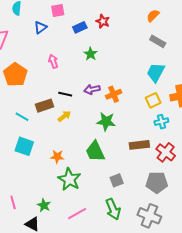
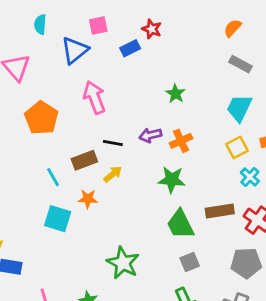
red star: (103, 21) -> (152, 29), moved
blue triangle: (40, 27) -> (75, 50), size x1.5
green star: (90, 54) -> (175, 94), moved
pink arrow: (53, 61) -> (94, 97), size x1.6
cyan line: (22, 117) -> (53, 177), turned 32
cyan cross: (161, 122) -> (250, 177), turned -32
green trapezoid: (95, 151) -> (180, 224), moved
orange star: (57, 157) -> (88, 199), moved

